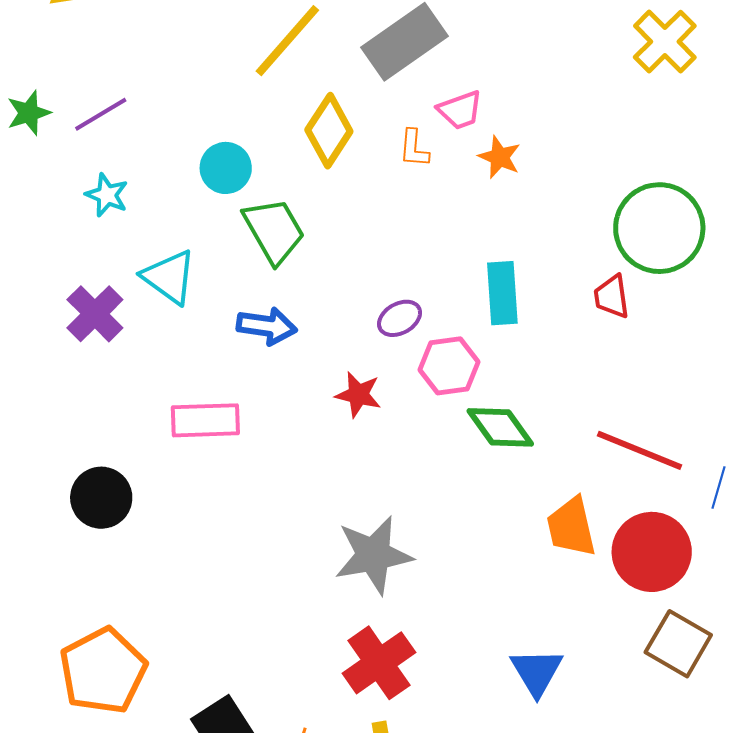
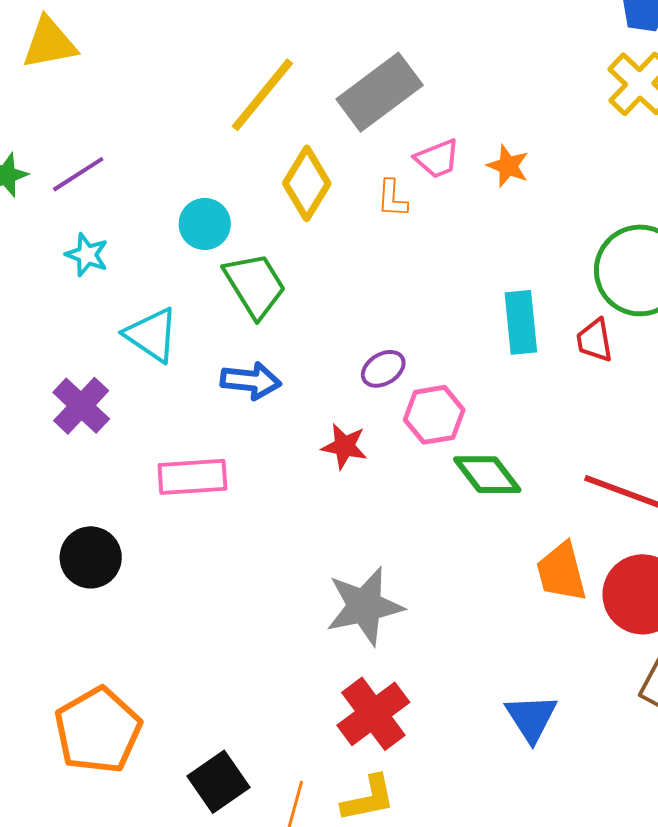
orange star: (500, 157) -> (508, 166), moved
cyan rectangle: (502, 293) -> (521, 322), moved
purple cross: (95, 314) -> (81, 406), moved

